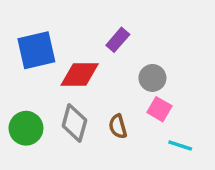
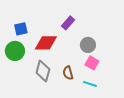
blue square: (36, 50) -> (21, 29), size x0.6
green circle: (26, 128) -> (15, 51), moved
cyan line: (180, 146) -> (90, 84), moved

